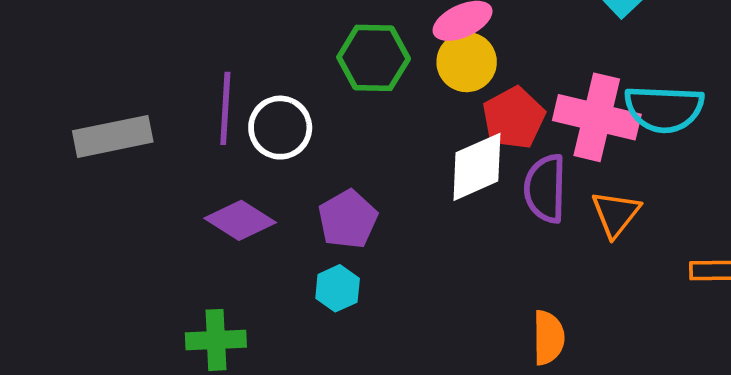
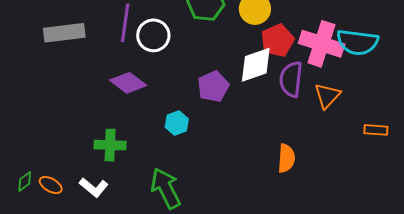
purple pentagon: (348, 219) -> (213, 86), moved

